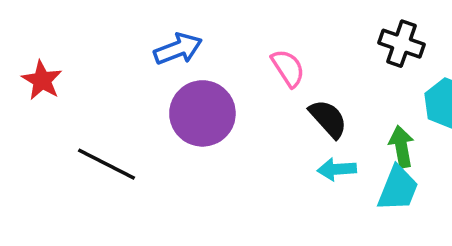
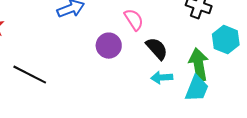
purple circle: (202, 113) -> (109, 46), moved, size x0.7
green arrow: (401, 147) -> (199, 65), size x1.4

